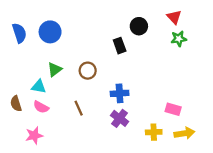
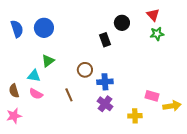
brown circle: (88, 71) -> (85, 70), moved
yellow arrow: (184, 133) -> (172, 106), moved
pink star: (34, 135) -> (14, 116), moved

